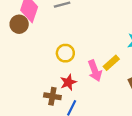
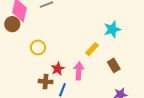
yellow circle: (65, 53) -> (38, 47), moved
pink arrow: (95, 71) -> (79, 71), moved, turned -150

